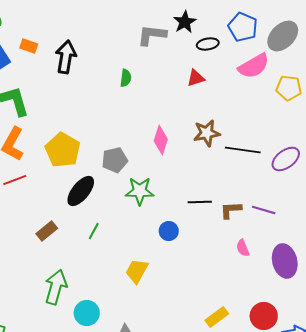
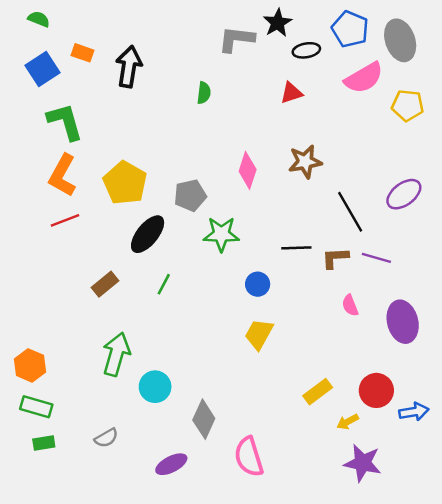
gray ellipse: (283, 36) -> (400, 40), turned -64
black line: (243, 150) -> (350, 212), moved, turned 52
yellow trapezoid: (137, 271) -> (259, 334), moved

